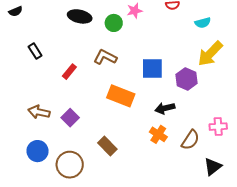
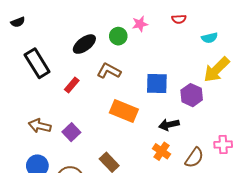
black ellipse: (80, 16) -> (84, 44), moved, turned -50
black rectangle: (35, 51) -> (37, 63), size x1.8

